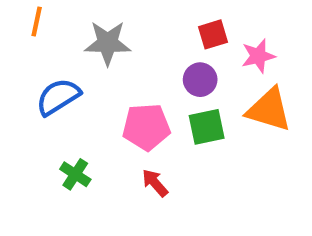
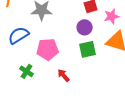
pink pentagon: (146, 127) -> (48, 49), moved

